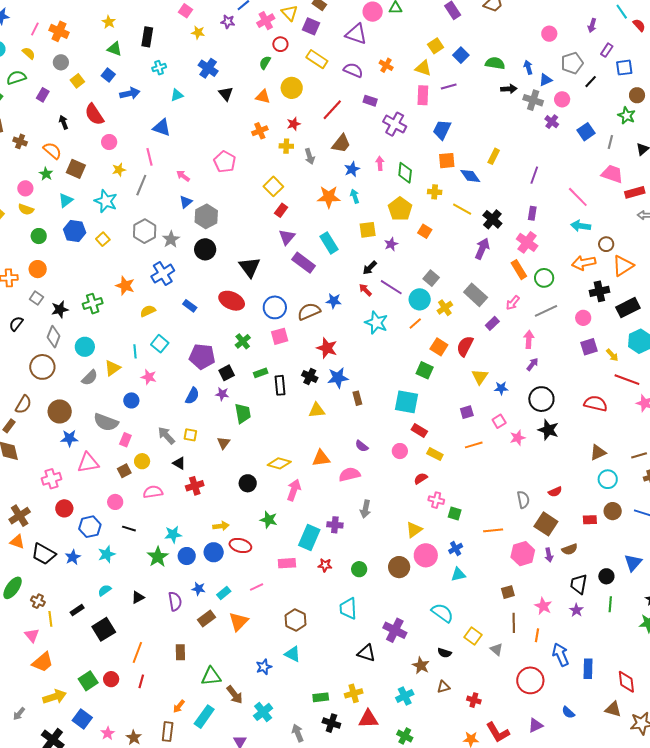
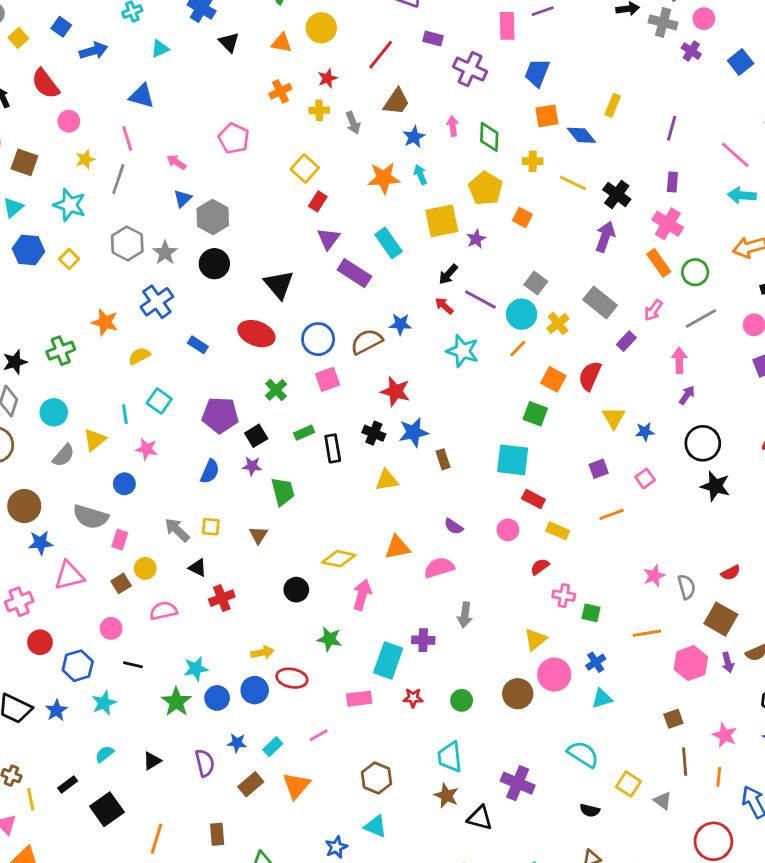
yellow square: (368, 230) -> (442, 221), size x1.4
pink star: (518, 438) -> (654, 576), moved
brown star: (421, 666) -> (446, 796), moved

